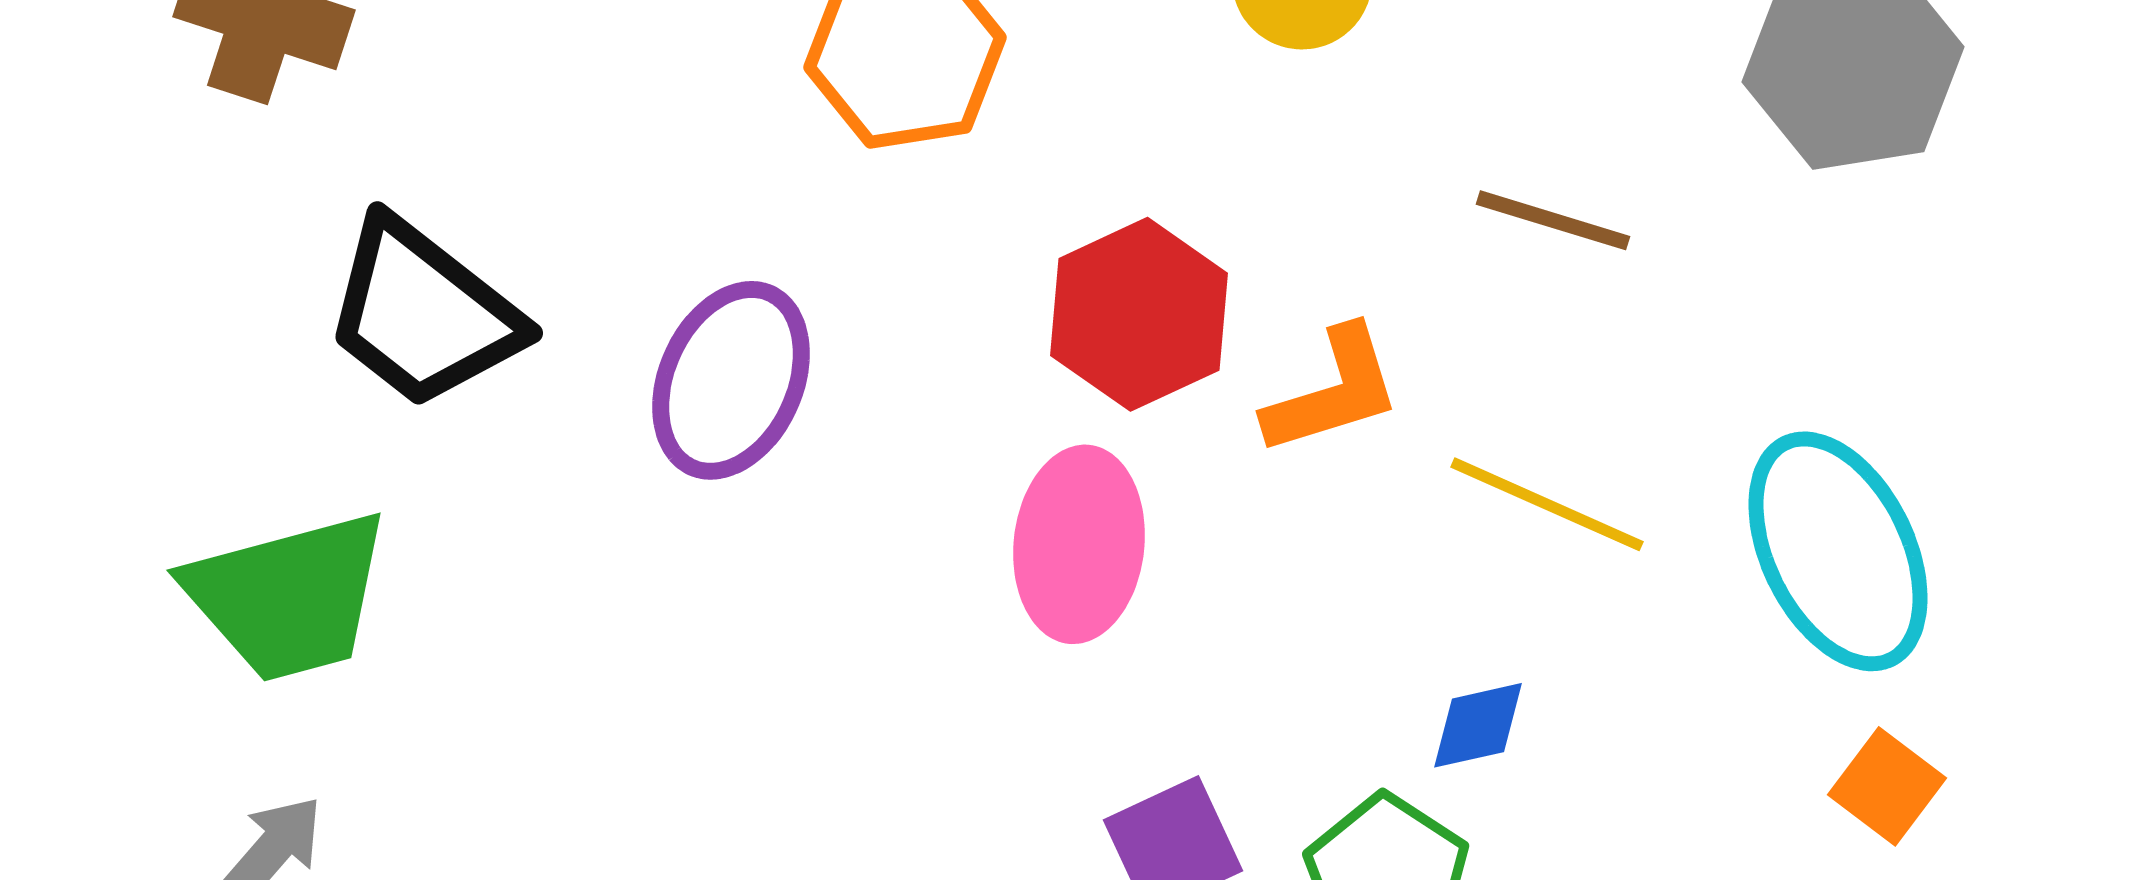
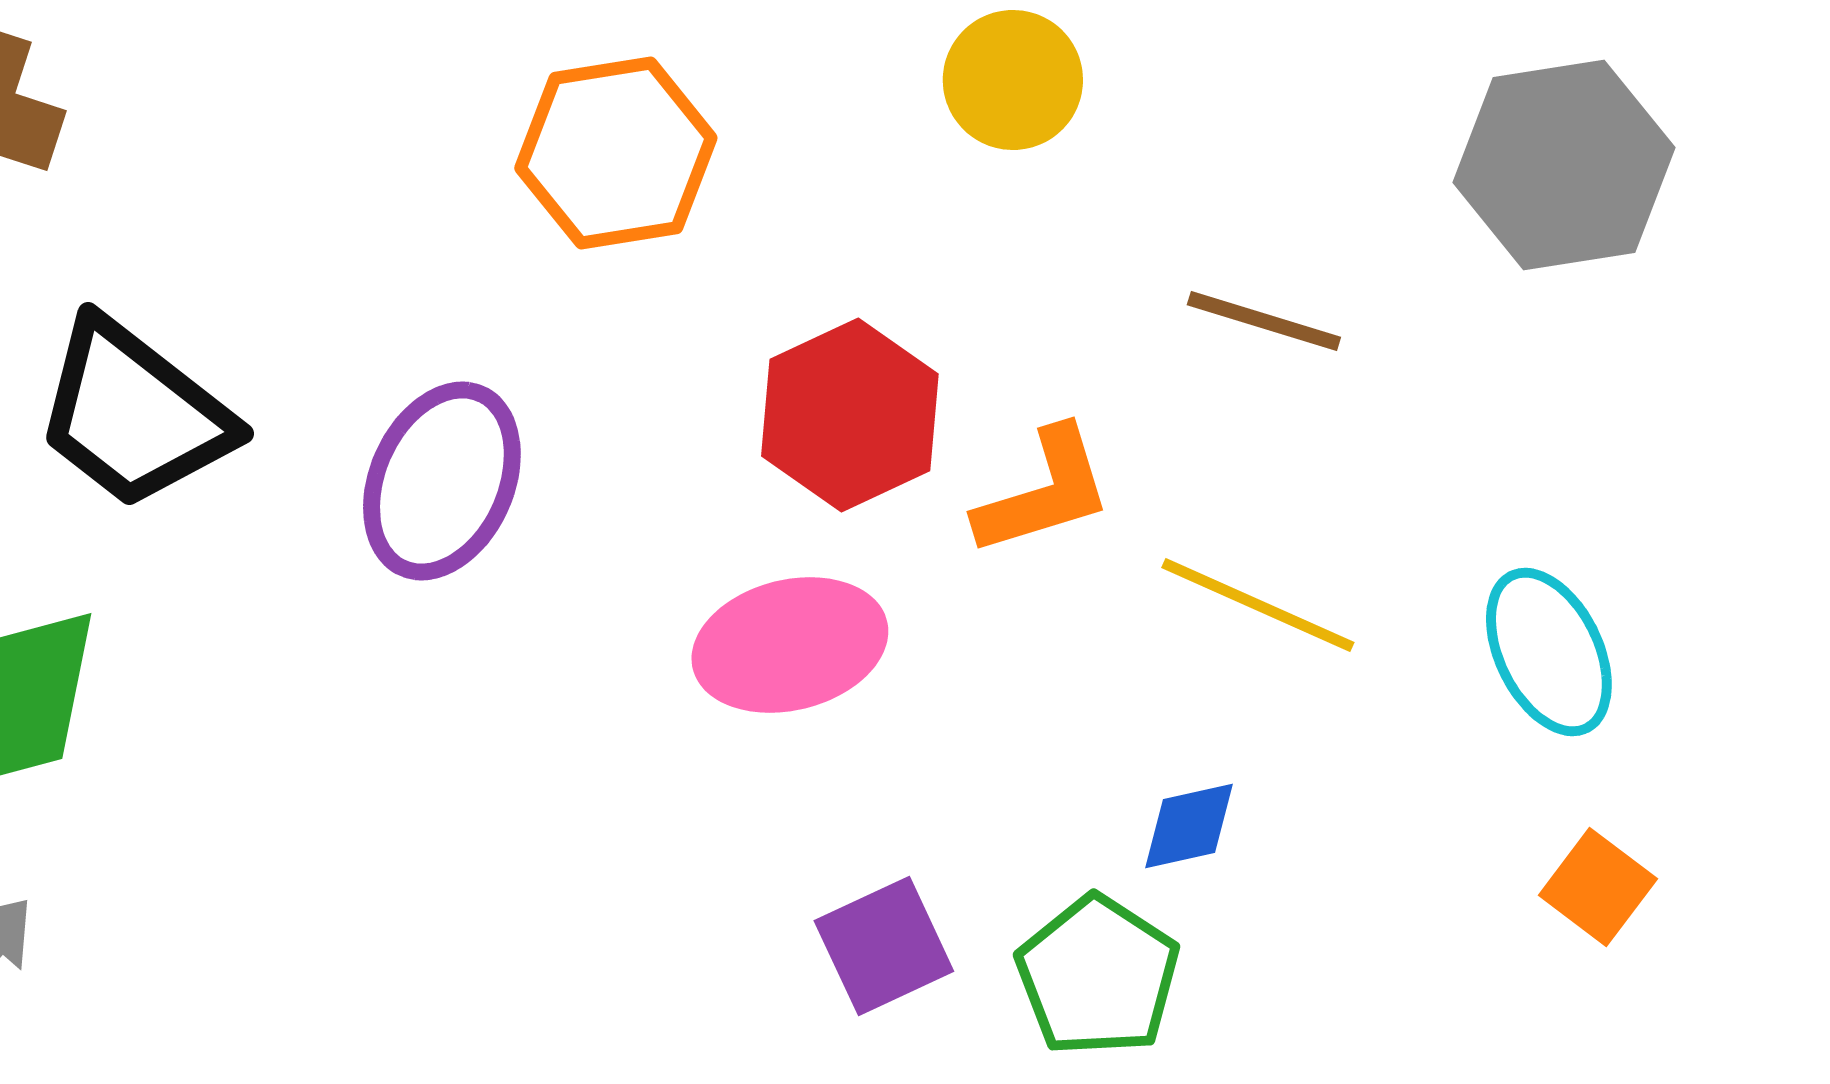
pink ellipse: (1079, 544) -> (790, 645), turned 70
cyan ellipse: (1838, 551) -> (1549, 652), size x0.7

